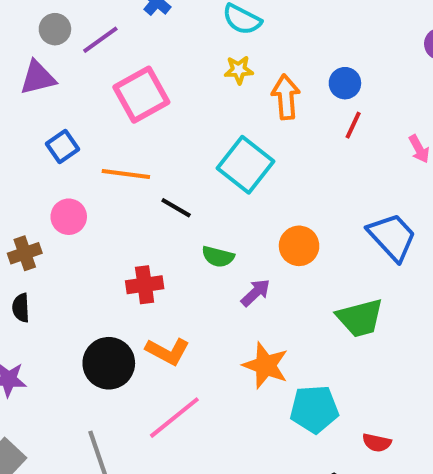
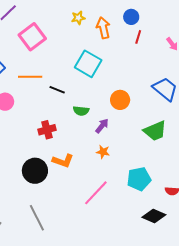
orange star: (266, 365) -> (103, 152), moved, size x0.6
pink line: (174, 418) -> (96, 193), moved

